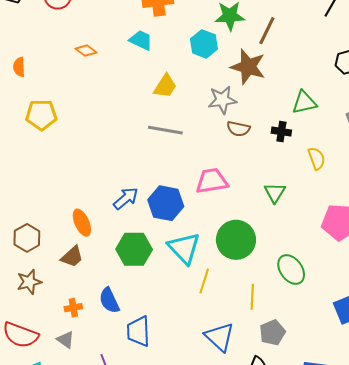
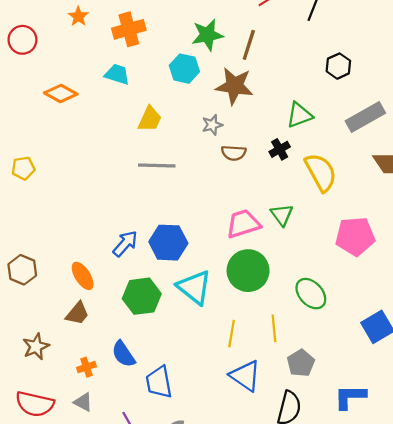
orange diamond: (86, 51) -> (61, 93), size x1.4
gray star: (222, 100) -> (212, 125), size x0.7
yellow pentagon: (41, 115) -> (23, 168), size x0.7
black cross: (281, 132) -> (280, 149), turned -30
yellow semicircle: (317, 158) -> (321, 172), size x1.6
pink trapezoid: (212, 181) -> (243, 224), moved
brown hexagon: (27, 238) -> (22, 270), moved
yellow line: (204, 281) -> (232, 334), moved

